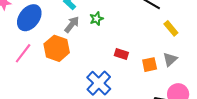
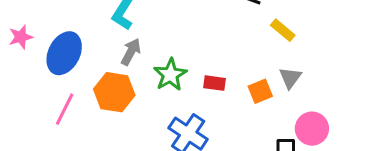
green star: (96, 19) -> (170, 75), moved, size x1.5

